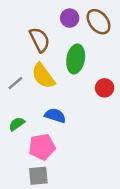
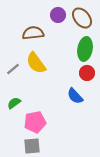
brown semicircle: (40, 40) -> (33, 33), turned -70
green ellipse: (76, 59) -> (85, 49), moved
blue semicircle: (55, 116) -> (75, 96), moved, turned -150

